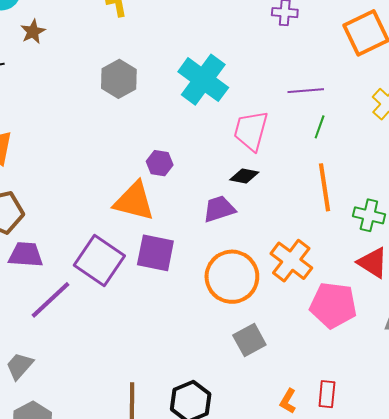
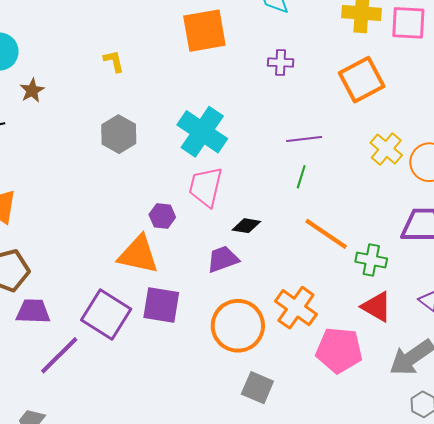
green line: (320, 127) -> (301, 177), moved
pink trapezoid: (251, 131) -> (206, 187), moved
orange line: (325, 187) -> (326, 234), turned -45
gray square: (249, 340) -> (257, 388), turned -36

